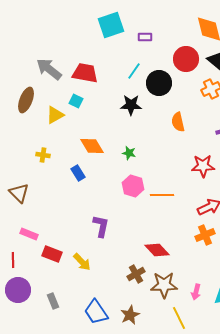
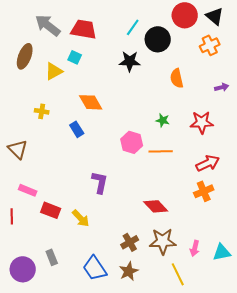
green star: (129, 153) -> (163, 120), moved
brown cross: (136, 274) -> (130, 242), moved
purple circle: (18, 290) -> (23, 269), moved

